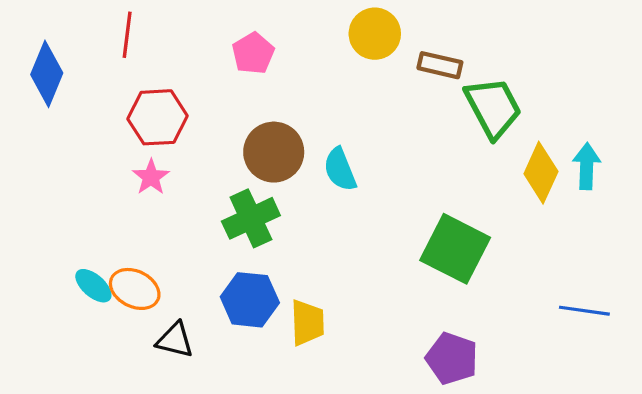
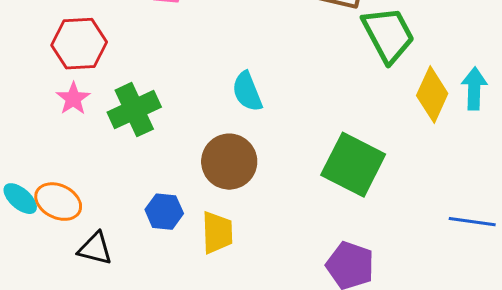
brown circle: (274, 152) -> (229, 162), moved
green cross: (251, 218) -> (134, 110), moved
blue hexagon: (250, 300) -> (164, 212), size x0.7

